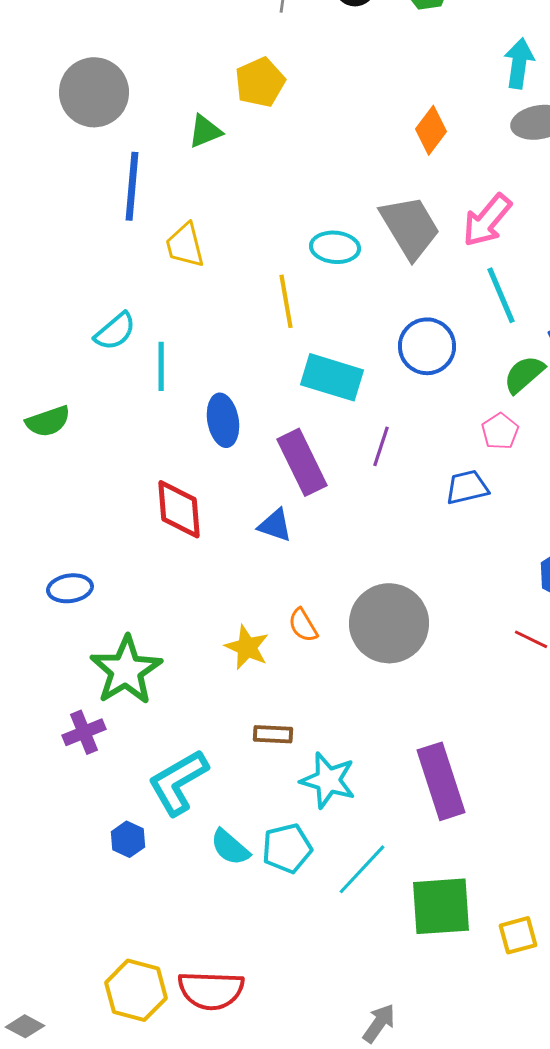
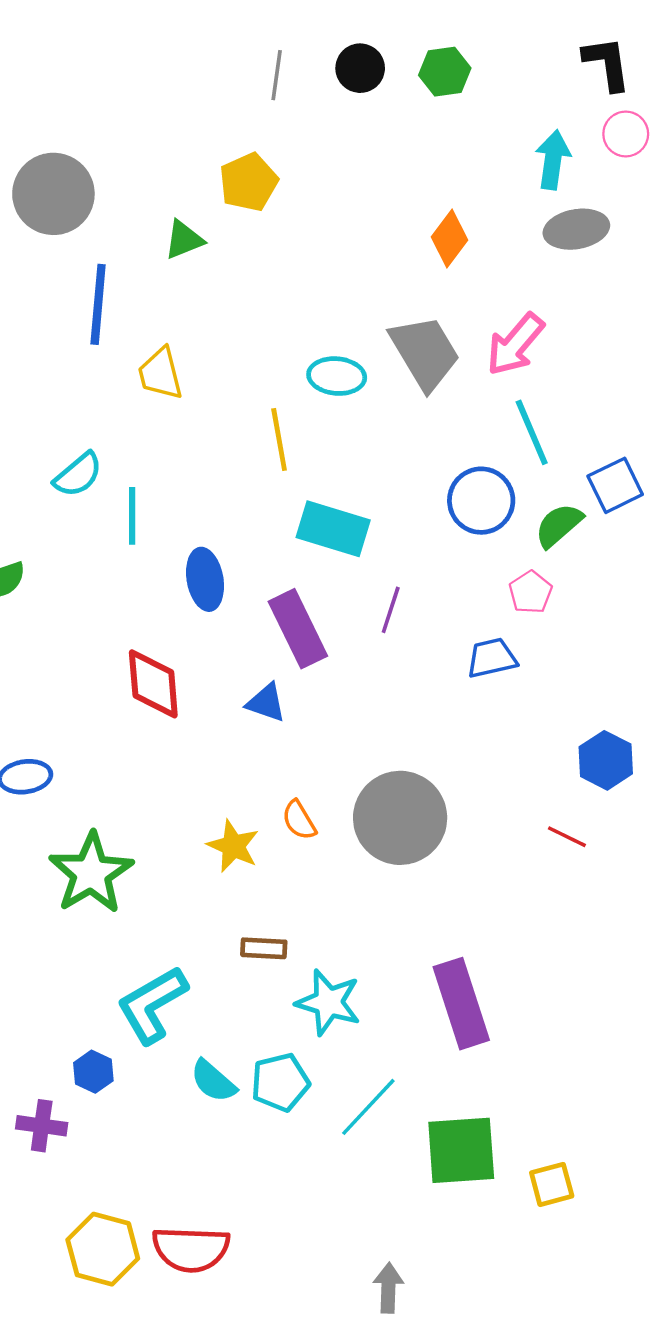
blue circle: (427, 346) -> (481, 501), moved
purple cross: (84, 732) -> (42, 1126), moved, turned 30
gray arrow: (379, 1023) -> (388, 1288), turned -33

